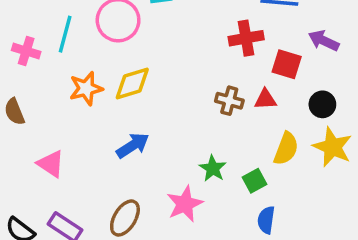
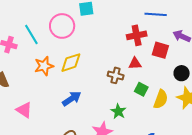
cyan line: (65, 34) -> (31, 35), turned -45
red triangle: (265, 99) -> (135, 63), moved
brown cross: (229, 101) -> (116, 75), moved
green square: (254, 181) -> (141, 89), moved, turned -32

